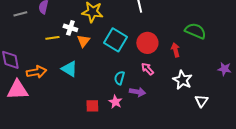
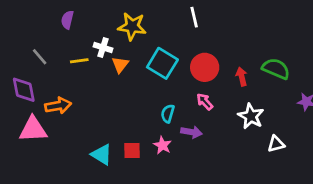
gray line: (20, 14) -> (40, 57), moved, turned 64
green semicircle: (195, 31) -> (276, 69), moved
cyan triangle: (69, 69) -> (102, 154), moved
white triangle: (201, 101) -> (276, 144), turned 40

